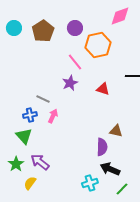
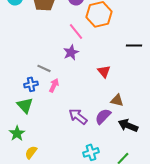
red triangle: (103, 89) -> (104, 71), moved, turned 32
purple semicircle: (102, 147) -> (103, 116), turned -138
purple arrow: (40, 162) -> (78, 116), moved
black arrow: (110, 169) -> (128, 125), moved

